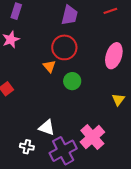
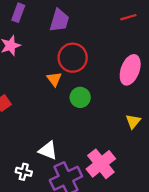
purple trapezoid: (70, 15) -> (59, 20), moved

